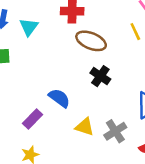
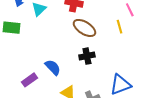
black cross: (100, 76) -> (87, 56), turned 35

